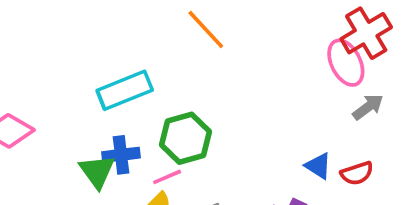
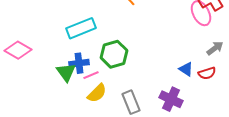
gray arrow: (368, 107) -> (215, 48), moved
pink line: (167, 177) -> (91, 75), moved

